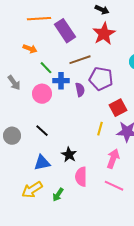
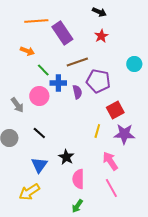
red star: (104, 34) -> (101, 36), size x0.6
gray arrow: (14, 83) -> (17, 105), moved
pink arrow: (113, 159) -> (110, 161), turned -54
blue triangle: (42, 163) -> (39, 165), turned -42
pink line: (114, 186) -> (111, 188), turned 36
green arrow: (58, 195) -> (77, 206), moved

